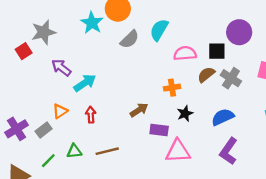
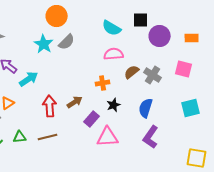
cyan star: (92, 23) -> (44, 44), moved
cyan semicircle: (159, 30) -> (112, 28), moved, turned -90
black square: (217, 51) -> (141, 20), moved
red arrow: (91, 115) -> (50, 106), moved, size x1.5
blue semicircle: (223, 117) -> (146, 108), turned -48
purple rectangle: (159, 130) -> (92, 119), turned -56

